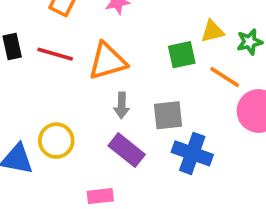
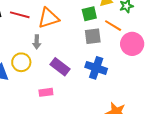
gray arrow: (122, 105) -> (37, 42), moved
gray square: (168, 115) -> (93, 36), moved

